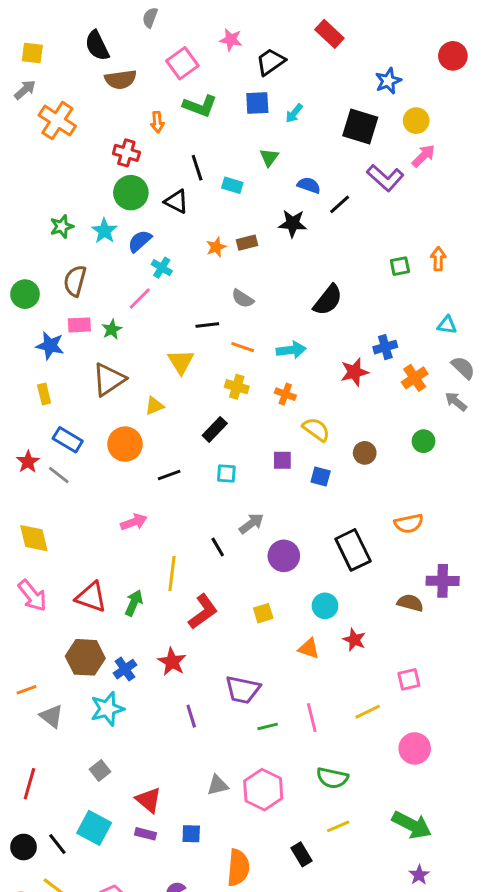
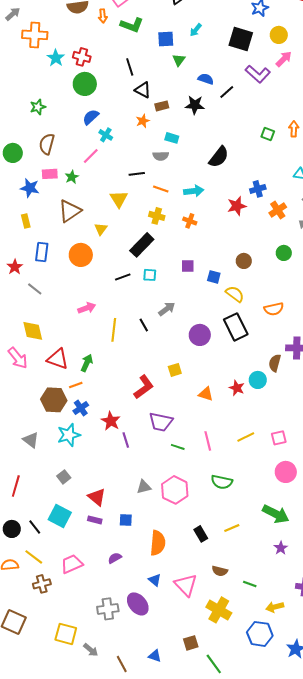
blue square: (257, 103) -> (166, 39), moved
orange cross: (57, 121) -> (35, 35), turned -30
orange arrow: (157, 122) -> (103, 16), moved
cyan rectangle: (232, 185) -> (172, 138), moved
black triangle: (176, 201) -> (143, 90), moved
cyan star: (104, 231) -> (56, 58), moved
brown rectangle: (247, 243) -> (162, 106), moved
green square: (400, 266) -> (268, 134), turned 32
gray semicircle: (243, 299) -> (161, 156), turned -35
yellow triangle: (154, 406) -> (101, 229), turned -32
black rectangle: (215, 429) -> (142, 245), size x1.4
yellow semicircle: (316, 429) -> (235, 294), moved
blue rectangle: (68, 440) -> (42, 252), turned 66
gray line: (59, 475) -> (35, 289), moved
black line: (169, 475) -> (123, 277), moved
yellow diamond: (34, 538) -> (33, 331), moved
purple circle: (284, 556) -> (200, 335), moved
yellow line: (172, 573) -> (114, 330), moved
brown semicircle: (410, 603) -> (275, 363), turned -90
cyan circle: (325, 606) -> (258, 380), moved
red L-shape: (203, 612) -> (144, 387), moved
red star: (172, 662) -> (111, 421), moved
pink square: (409, 679) -> (279, 438), moved
orange line: (26, 690) -> (76, 385), moved
green line: (268, 726) -> (178, 447), turned 32
pink circle: (415, 748) -> (286, 472), moved
yellow line: (338, 826) -> (232, 528), moved

